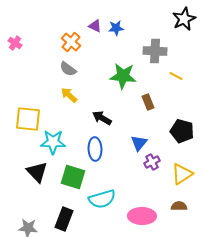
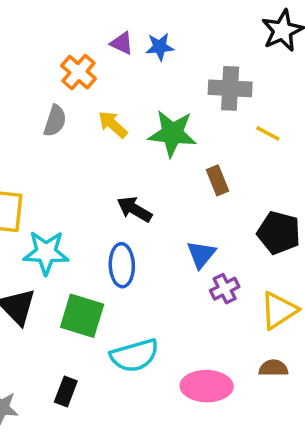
gray semicircle: (68, 69) -> (55, 121), moved, turned -108
yellow arrow: (69, 95) -> (113, 124), moved
black rectangle: (64, 219) -> (66, 392), size x0.7

